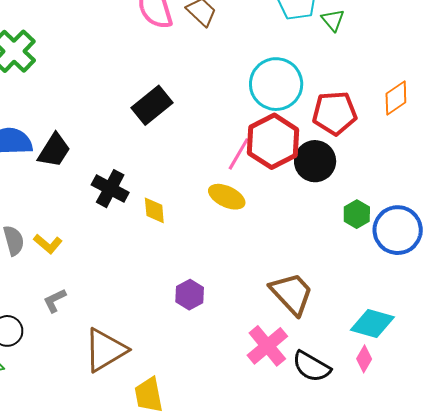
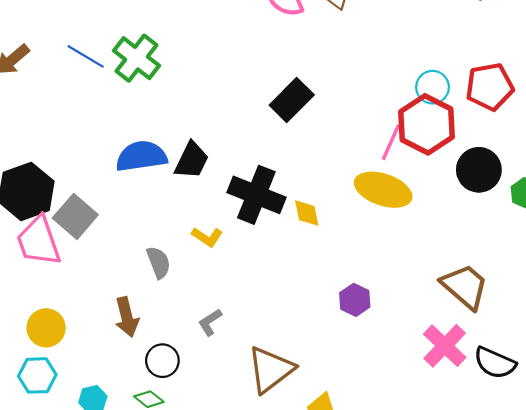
cyan circle: (276, 84) -> (433, 87), moved, size x0.6
black circle: (315, 161) -> (479, 170), moved
black cross: (110, 189) -> (256, 195), size x1.4
yellow ellipse: (227, 197) -> (383, 190), size x1.4
yellow L-shape: (48, 244) -> (207, 237), moved

